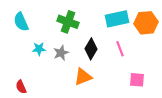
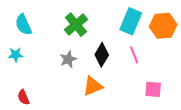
cyan rectangle: (117, 19) -> (131, 21), turned -55
green cross: (68, 22) -> (76, 25), turned 30
cyan star: (39, 49) -> (16, 55), moved

